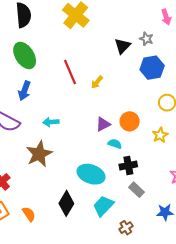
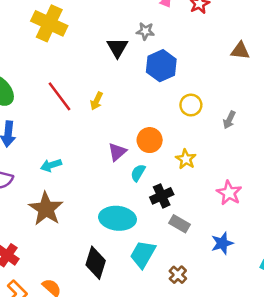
yellow star: (160, 135) -> (186, 159), moved
cyan semicircle: (115, 144) -> (138, 173), turned -64

